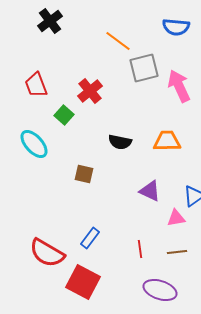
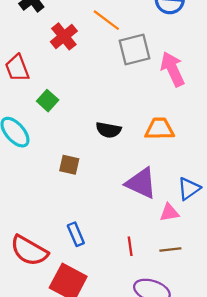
red cross: (90, 91) -> (64, 36), moved
purple triangle: (150, 191) -> (141, 183), size x1.4
blue rectangle: (90, 238) -> (76, 234), turned -60

